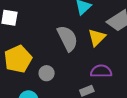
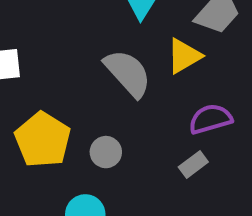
yellow triangle: (97, 38) -> (184, 56), turned 30

